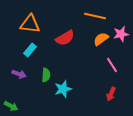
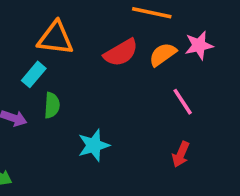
orange triangle: (30, 24) -> (55, 38), moved
red semicircle: (65, 38) -> (121, 53), moved
green semicircle: (46, 75) -> (52, 105), moved

